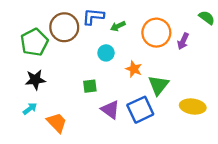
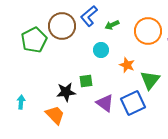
blue L-shape: (93, 17) -> (89, 16), turned -45
black star: (35, 80) -> (66, 92), moved
cyan arrow: (30, 109) -> (21, 102), moved, turned -48

